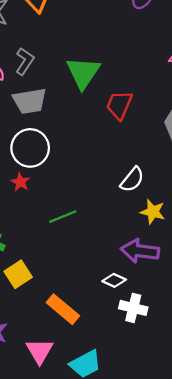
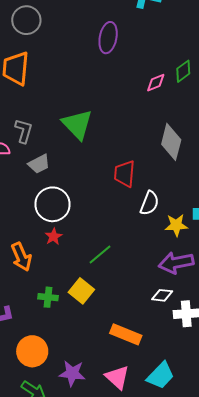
gray trapezoid: (30, 101) -> (39, 164), size x0.7
red trapezoid: (119, 105) -> (125, 174), moved
red star: (20, 182) -> (54, 237), turned 30
yellow square: (18, 274) -> (81, 291), moved

